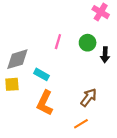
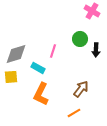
pink line: (58, 42) -> (53, 51), moved

